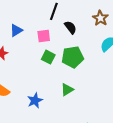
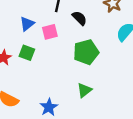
blue triangle: (16, 30) -> (27, 24), moved
green square: (48, 57) -> (27, 53), moved

